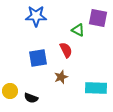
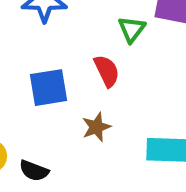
green triangle: (78, 30) -> (132, 29), turned 40

